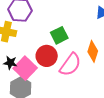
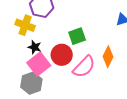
black star: (10, 63) -> (35, 47), moved

